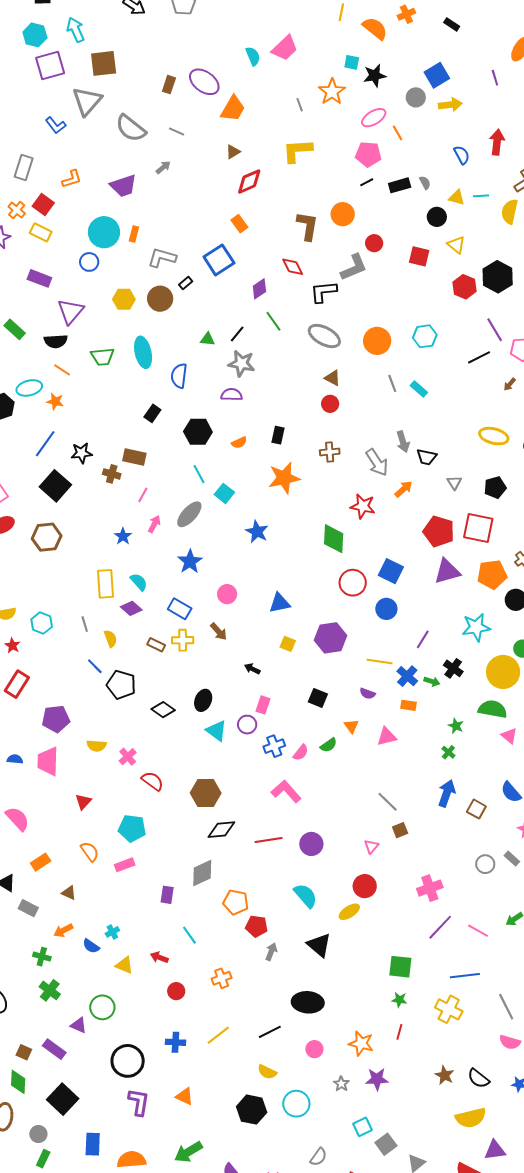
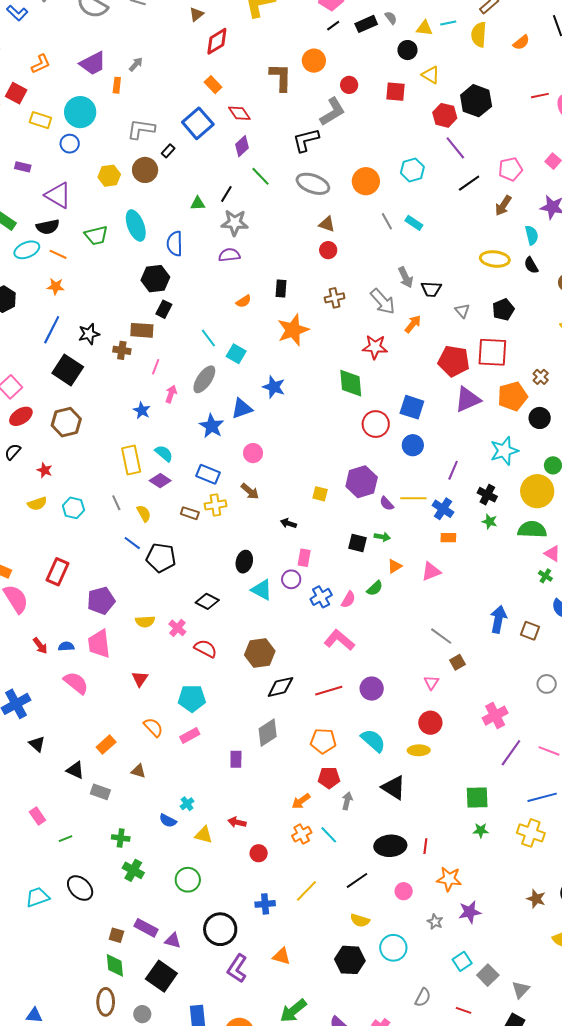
gray arrow: (163, 167) -> (136, 64), moved
yellow rectangle: (41, 232) -> (40, 120), moved
orange rectangle: (134, 234) -> (117, 85), moved
red diamond: (293, 267) -> (239, 113), moved
purple rectangle: (39, 278) -> (23, 167), size x0.7
purple triangle: (71, 311) -> (58, 195), turned -32
purple line: (495, 330) -> (455, 148), moved
brown arrow: (510, 384) -> (503, 206), size x1.5
cyan ellipse: (29, 388) -> (27, 250), moved
black rectangle: (152, 413) -> (164, 309), moved
black hexagon: (198, 432) -> (155, 279), moved
blue triangle: (279, 603) -> (242, 409), moved
red star: (12, 646) -> (45, 470), moved
green arrow: (432, 681) -> (382, 537), moved
purple semicircle: (368, 694) -> (387, 504), moved, turned 35
black diamond: (163, 710) -> (207, 601), moved
orange triangle: (351, 726) -> (395, 566), turned 42
green star: (456, 726) -> (490, 522), moved
green cross: (448, 752) -> (545, 576), moved
pink semicircle: (17, 819) -> (76, 683), moved
orange pentagon: (236, 902) -> (323, 741), moved
yellow ellipse: (349, 912) -> (419, 750), turned 40
orange arrow: (63, 930) -> (301, 801), moved
cyan line: (189, 935) -> (329, 835), moved
purple triangle: (79, 1025) -> (173, 941), moved
red line: (399, 1032) -> (425, 846), moved
purple L-shape: (139, 1102) -> (237, 968), turned -148

